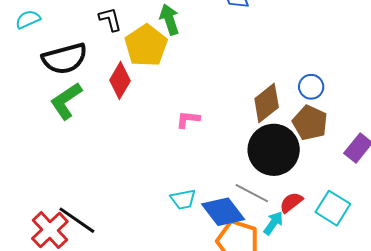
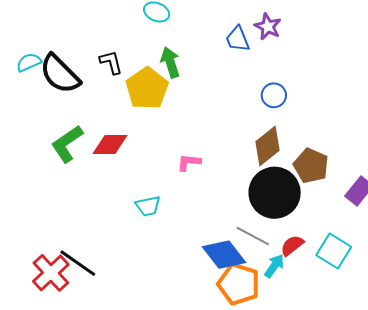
black semicircle: (65, 59) -> (60, 74), moved, turned 60
red diamond: (120, 80) -> (110, 144), moved, turned 60
blue circle: (311, 87) -> (274, 95), moved
cyan trapezoid: (183, 199) -> (148, 206), moved

